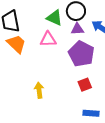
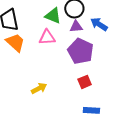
yellow arrow: (39, 90) -> (39, 88), turned 70

